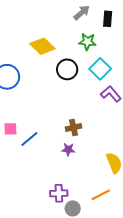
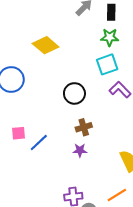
green star: (87, 42) -> (110, 37), moved
black circle: (67, 69) -> (74, 93), moved
cyan square: (100, 69) -> (107, 64), turned 30

